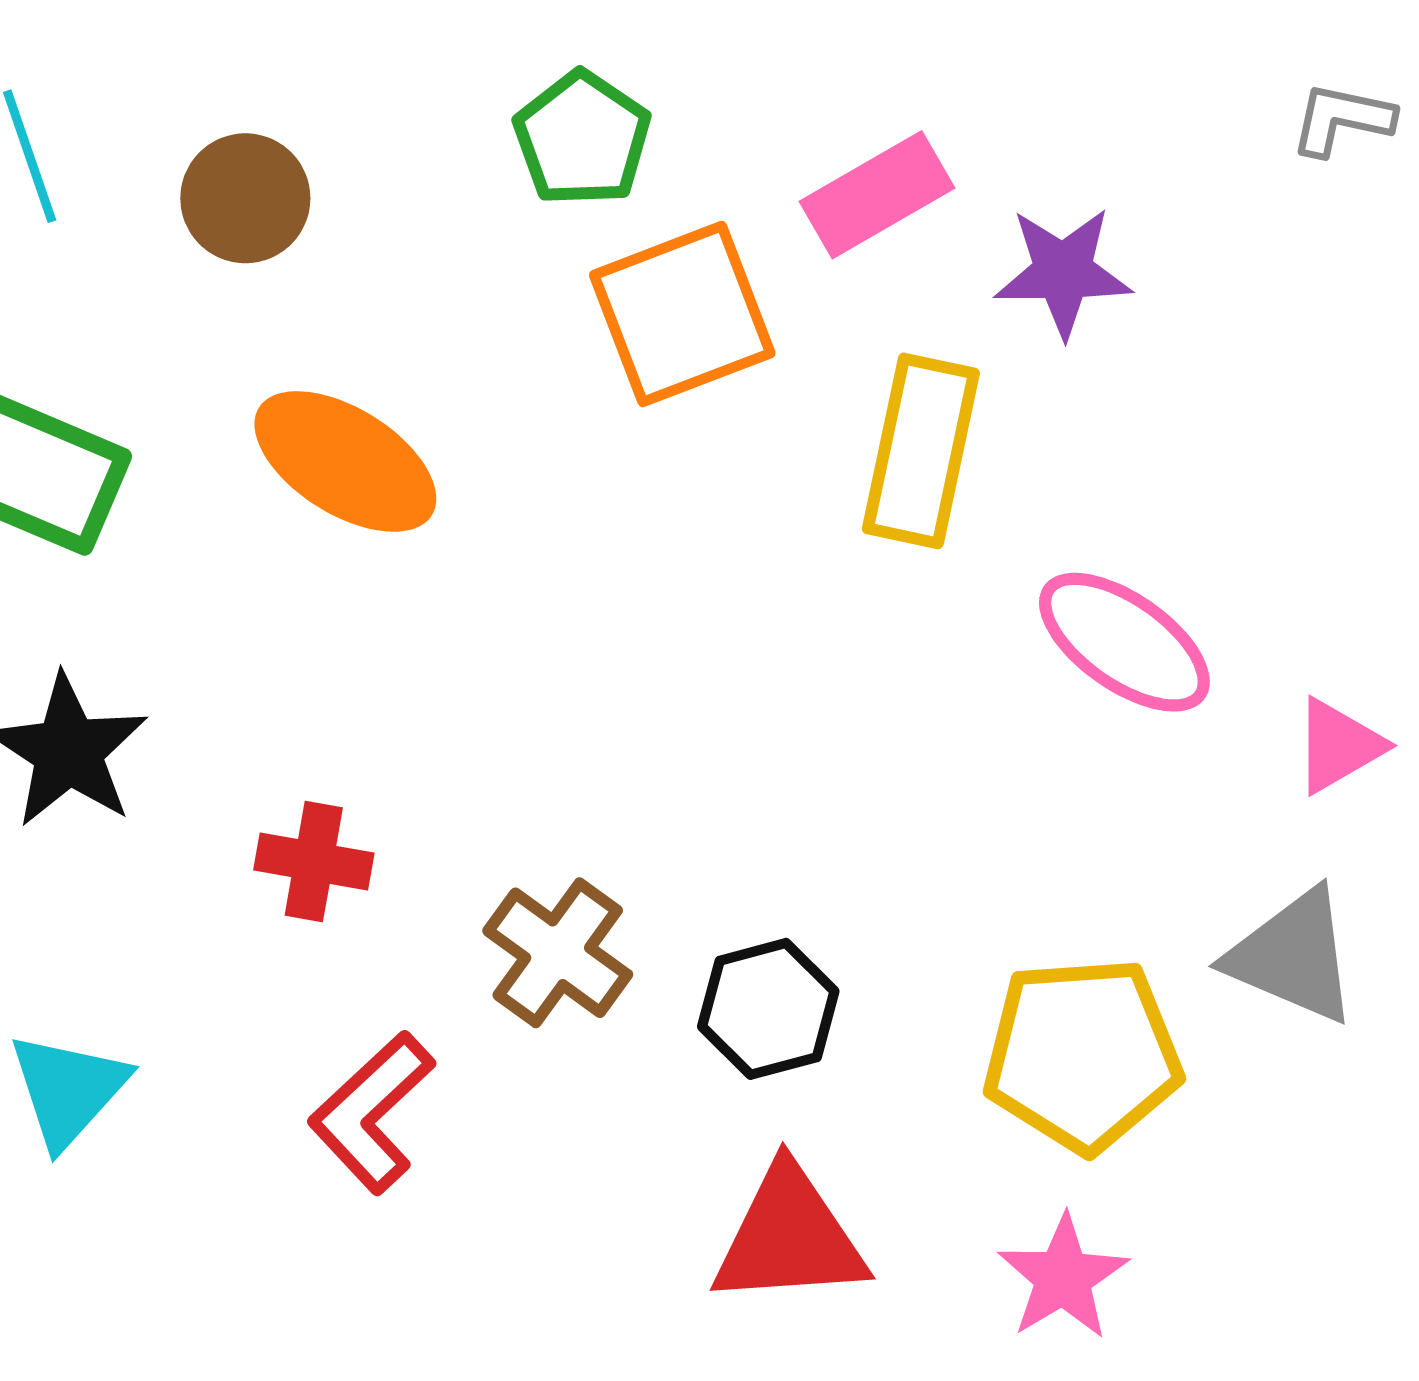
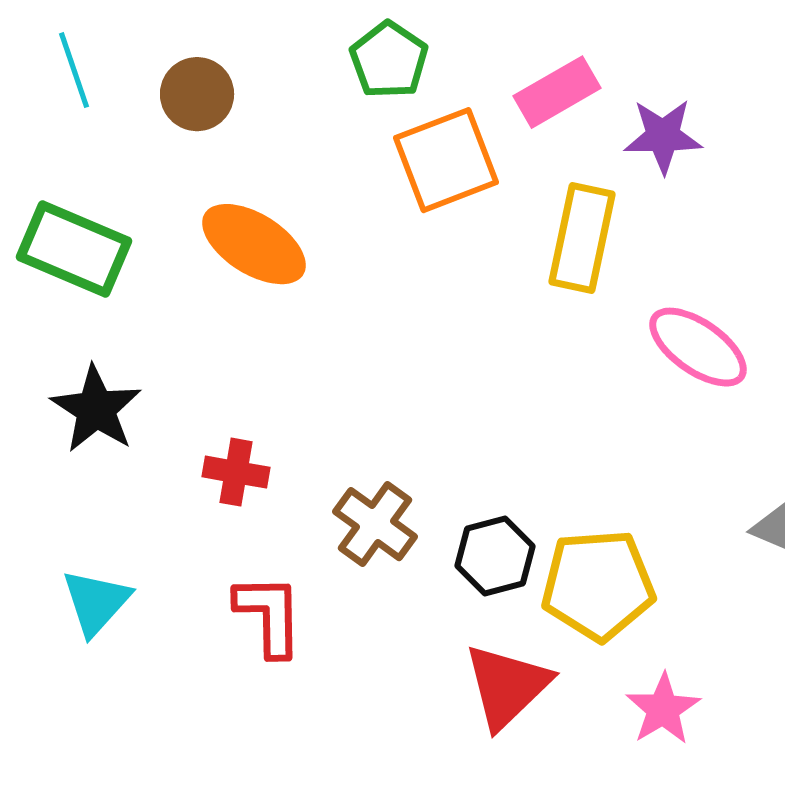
yellow pentagon: (1082, 1055) -> (598, 585), moved
red L-shape: (372, 1112) -> (269, 615), turned 132
red triangle: (789, 1237) -> (507, 686), turned -40

